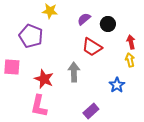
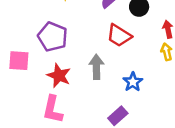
purple pentagon: (31, 36) -> (53, 37), moved
blue star: (117, 85) -> (133, 82), moved

